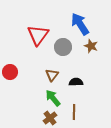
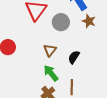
black semicircle: (76, 82) -> (74, 57), turned -56

